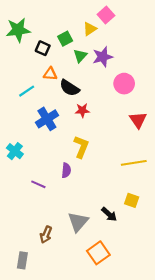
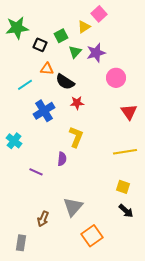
black arrow: (109, 214) -> (126, 211), moved

